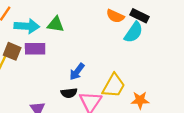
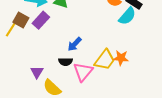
purple rectangle: (35, 49) -> (41, 20), turned -54
orange star: (140, 100) -> (121, 58), moved

